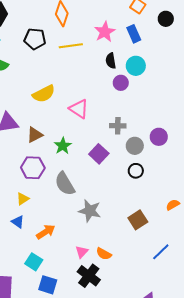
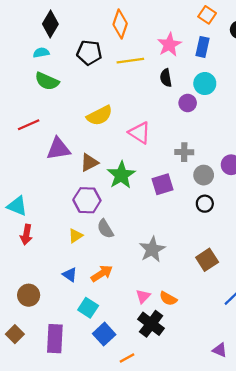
blue rectangle: (134, 34) -> (203, 47), turned 36
black semicircle: (111, 61) -> (166, 78), moved
green star: (63, 146) -> (121, 175), size x1.4
purple square: (99, 154) -> (162, 184), turned 30
gray semicircle: (65, 184) -> (105, 229), moved, size x0.7
gray star: (90, 211) -> (152, 249), turned 30
blue triangle: (18, 222) -> (70, 275), moved
blue square: (48, 285) -> (104, 334), turned 30

